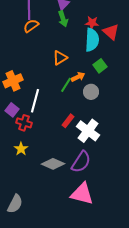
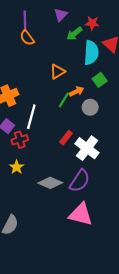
green arrow: (63, 19) -> (74, 34), moved, turned 70
red star: (92, 23) -> (92, 23), moved
orange semicircle: (31, 26) -> (27, 38), turned -91
red cross: (24, 123) -> (20, 140), turned -35

